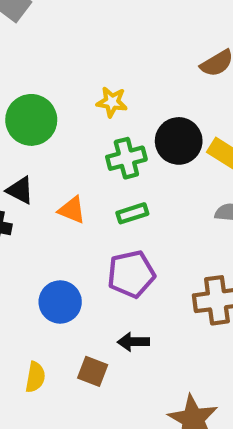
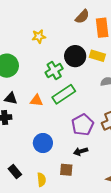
yellow star: (112, 102) -> (39, 36), moved
green rectangle: (132, 213) -> (64, 94), size x1.6
purple pentagon: (131, 274) -> (83, 125), moved

